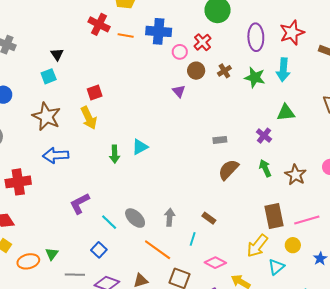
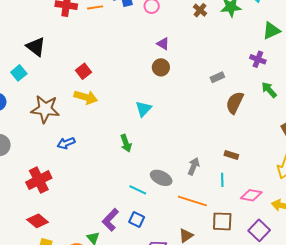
black triangle: (57, 54) -> (36, 47), size x1.5
brown circle: (196, 71) -> (161, 67), moved
cyan square: (49, 76) -> (19, 73), moved
yellow arrow: (89, 118) -> (86, 97), turned -30
green arrow: (115, 154) -> (126, 143), moved
blue arrow: (56, 155) -> (66, 143), size x0.7
purple L-shape: (80, 203) -> (110, 220), moved
gray arrow: (170, 217) -> (194, 166), turned 36

